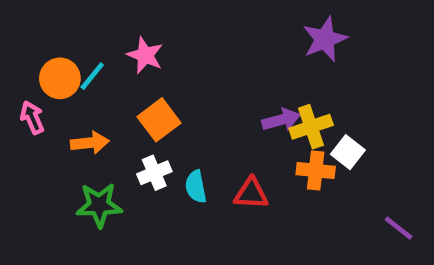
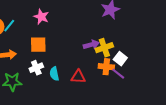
pink star: (145, 55) -> (41, 17), moved
orange square: (159, 120) -> (38, 45), turned 36
purple line: (399, 228) -> (118, 74), moved

